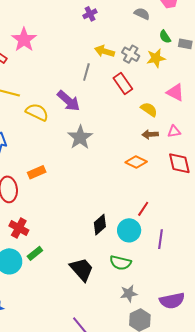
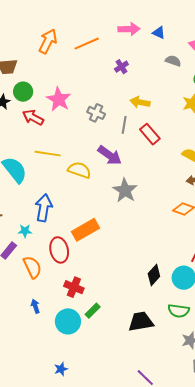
gray cross: (131, 54) -> (96, 113), moved
red rectangle: (123, 84) -> (150, 134), moved
orange rectangle: (37, 172) -> (85, 230), size x1.5
black trapezoid: (82, 269) -> (141, 322), turned -52

